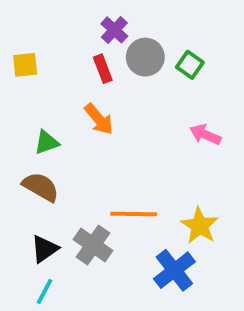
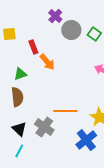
red rectangle: (103, 69) -> (33, 47), moved
brown semicircle: (41, 187) -> (17, 97), turned 54
black triangle: (45, 249) -> (19, 129), turned -42

